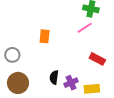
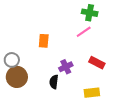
brown circle: (18, 83) -> (17, 77), moved
purple cross: (71, 83) -> (66, 67), moved

